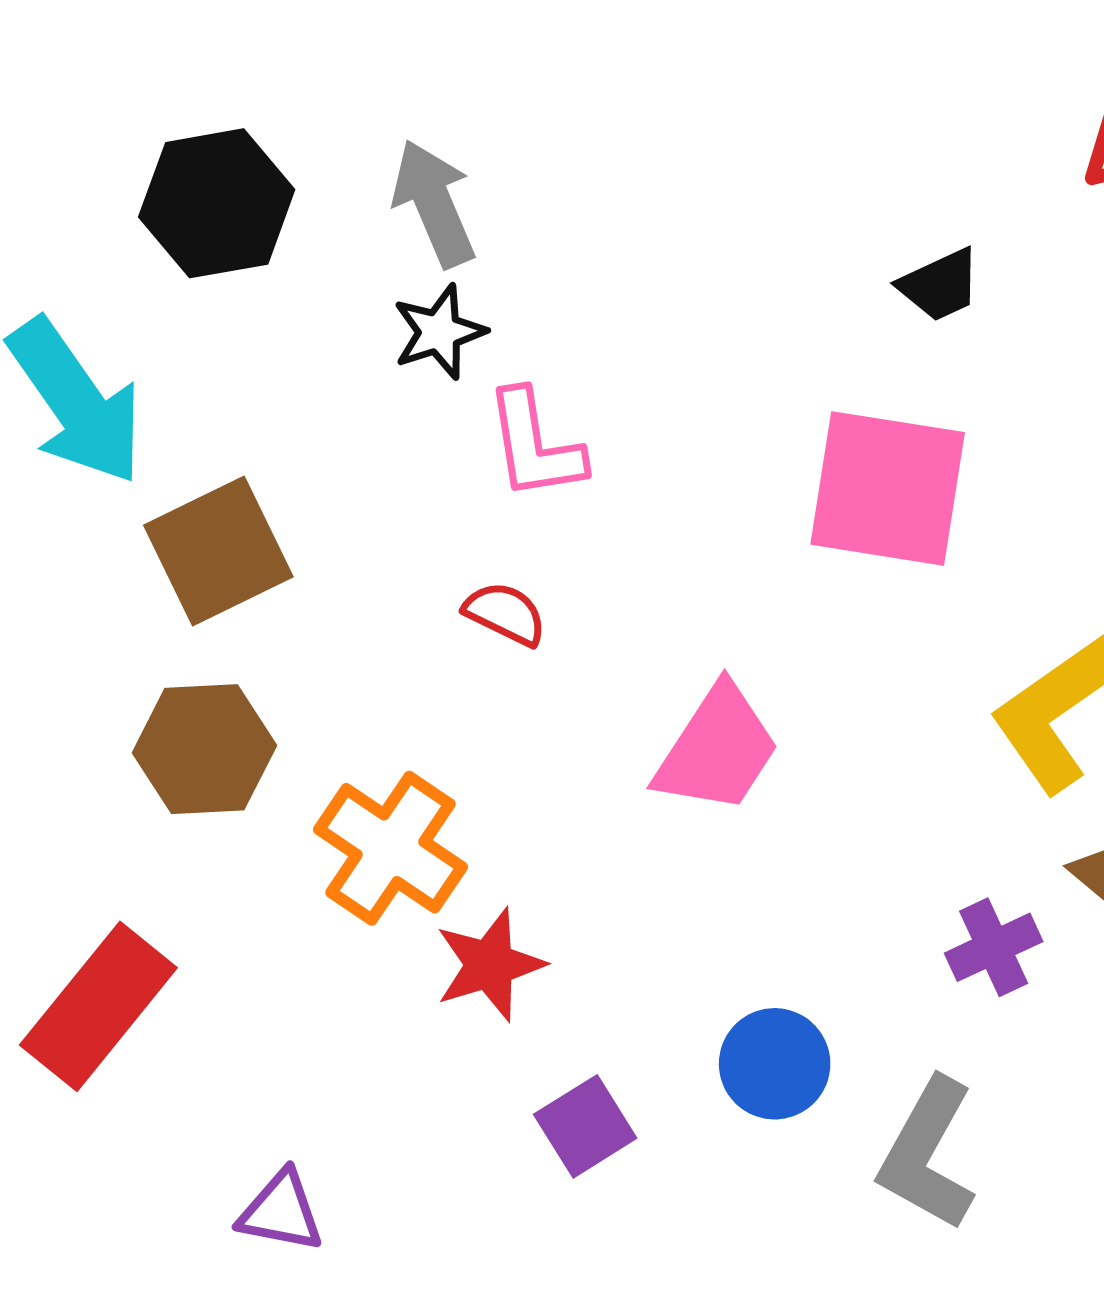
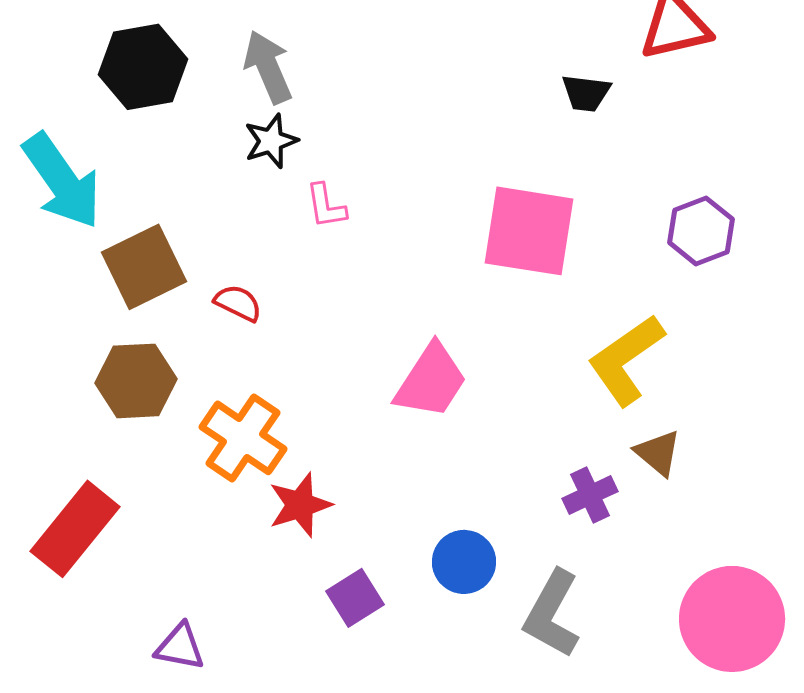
black trapezoid: (940, 285) -> (586, 93), moved, turned 32
pink L-shape: (535, 445) -> (326, 206), size x0.7
red semicircle: (505, 614) -> (238, 303), moved

